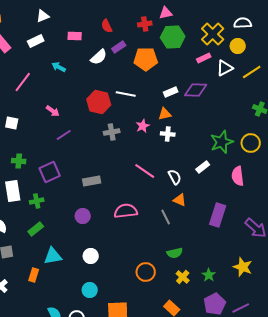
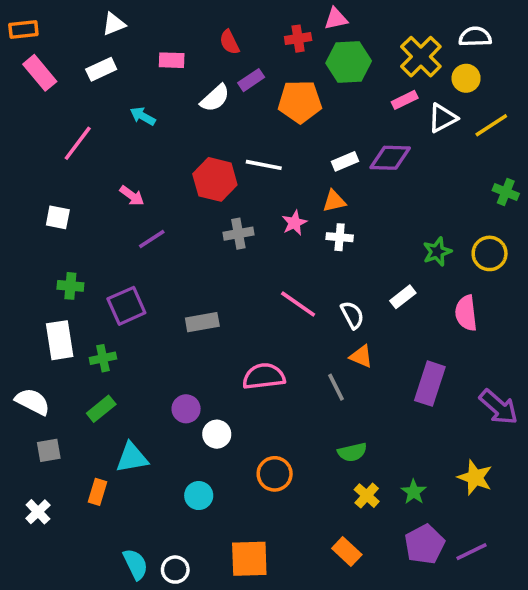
green star: (222, 142) -> (437, 252), size x0.7
purple circle: (83, 216) -> (186, 409), moved
white circle: (91, 256) -> (217, 434), moved
orange circle: (146, 272) -> (275, 474), moved
cyan circle: (90, 290) -> (199, 496), moved

